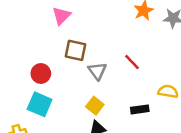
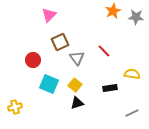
brown square: (76, 50) -> (60, 42), turned -36
cyan square: (40, 104) -> (49, 84), moved

